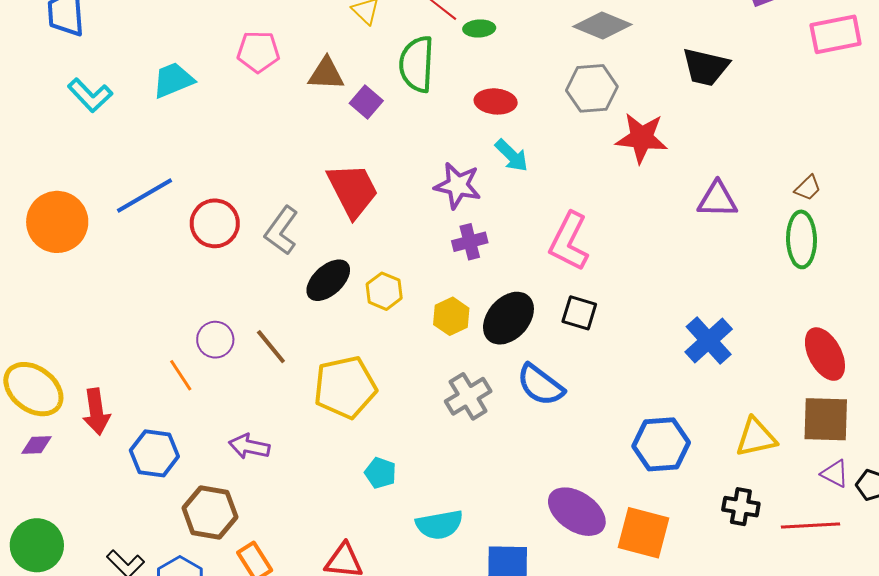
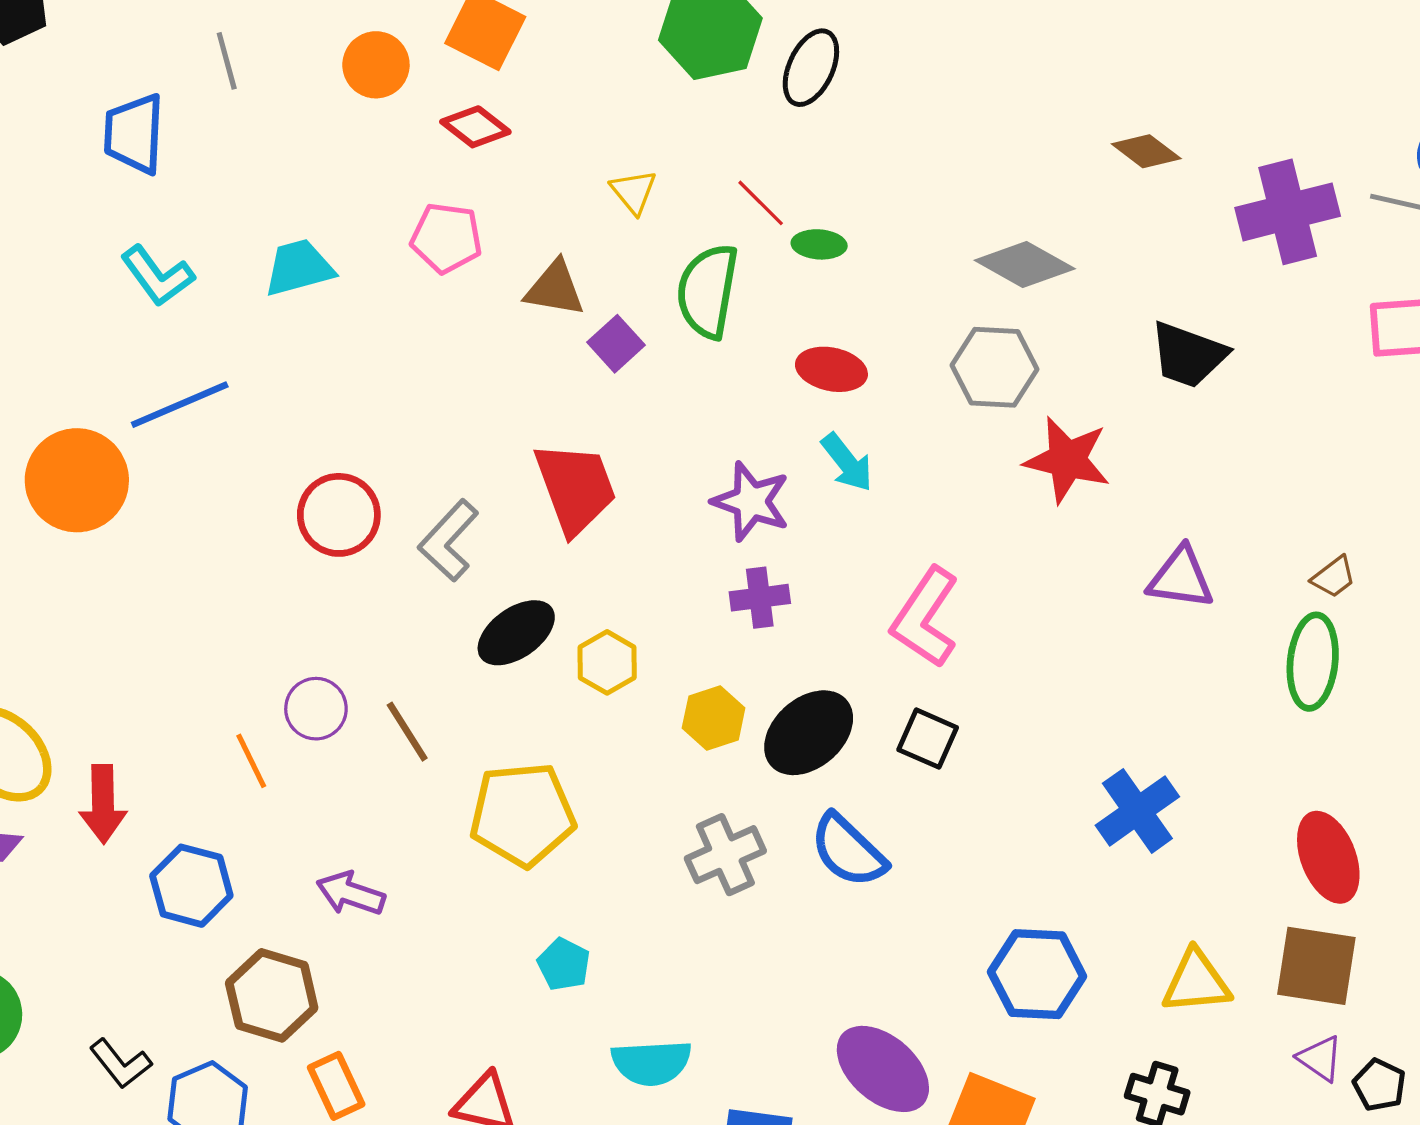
blue line: (145, 195) -> (180, 405), moved

